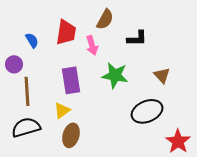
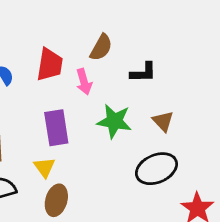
brown triangle: (162, 75) -> (163, 121), moved
yellow triangle: (62, 110) -> (44, 167), turned -30

